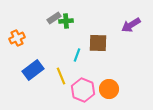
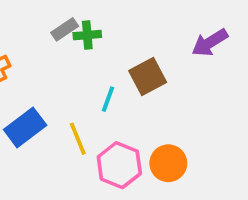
brown square: (98, 43) -> (148, 77), turned -30

